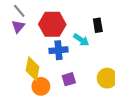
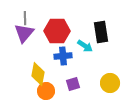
gray line: (19, 11) -> (25, 18), turned 40
black rectangle: (98, 25) -> (101, 32), size x1.5
purple triangle: (18, 26) -> (24, 33), size x1.5

